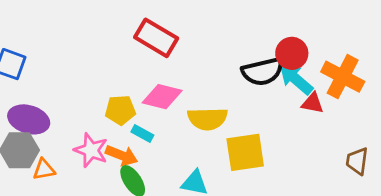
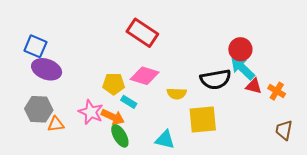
black semicircle: (263, 72) -> (216, 79), moved
orange cross: (343, 77) -> (277, 91), moved, size x0.6
purple ellipse: (29, 119) -> (47, 69), moved
yellow semicircle: (208, 119) -> (177, 94), size x0.7

